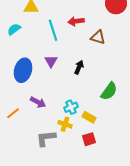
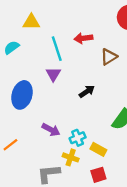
brown triangle: (98, 37) -> (109, 57), turned -49
purple triangle: (51, 61) -> (53, 74), moved
black arrow: (79, 67) -> (87, 91), turned 32
purple arrow: (38, 102) -> (51, 130), moved

